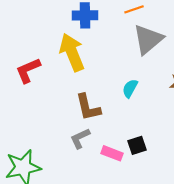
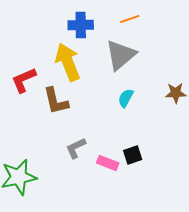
gray triangle: (148, 39) -> (121, 55), moved
brown L-shape: (88, 107) -> (56, 101), moved

